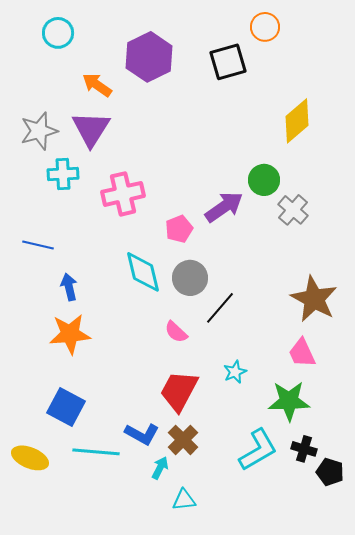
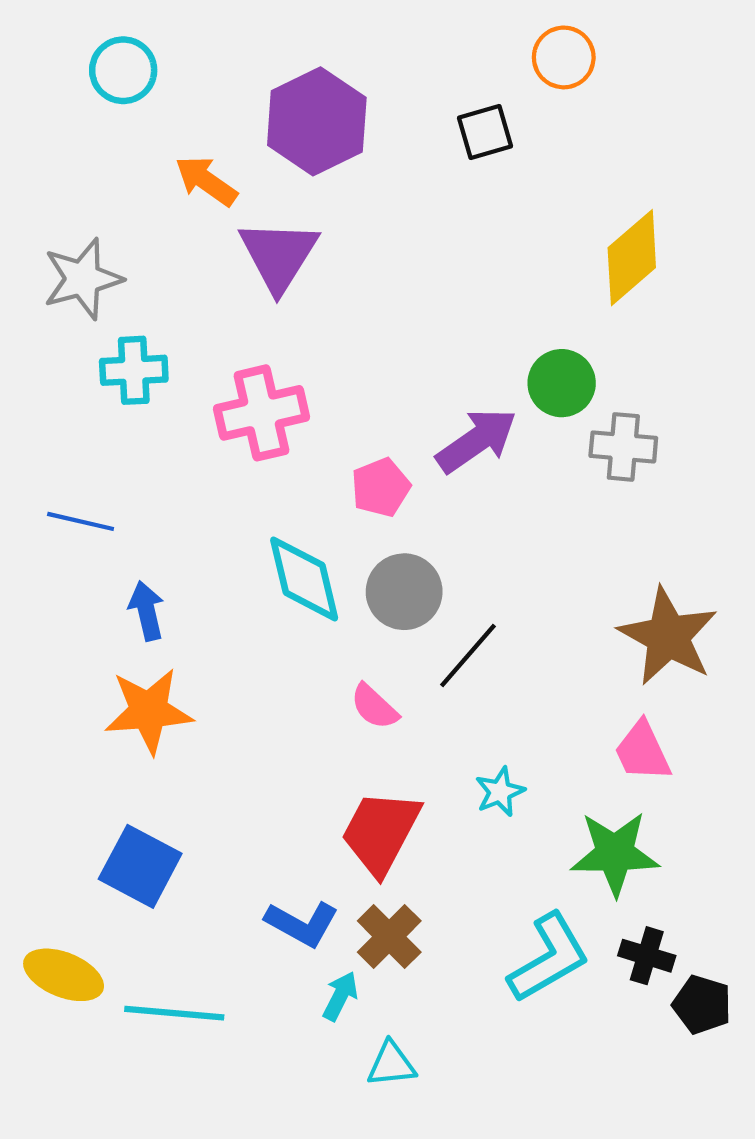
black square: (228, 62) -> (485, 132), size x0.7
purple triangle: (91, 129) -> (279, 255), moved
gray cross: (293, 210) -> (623, 447), turned -36
cyan line: (96, 452) -> (174, 1013), moved

